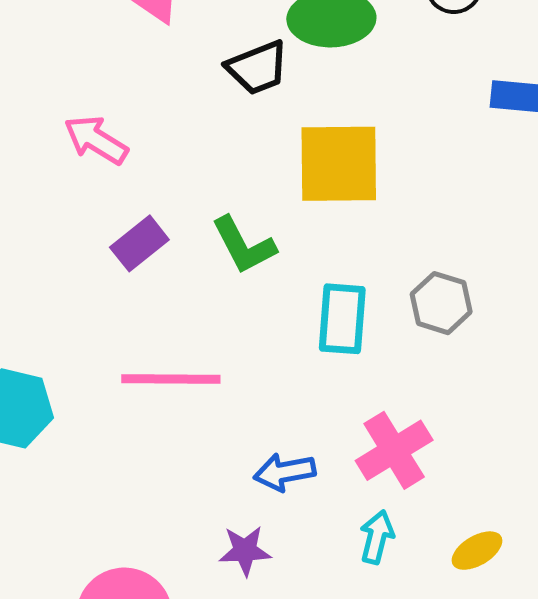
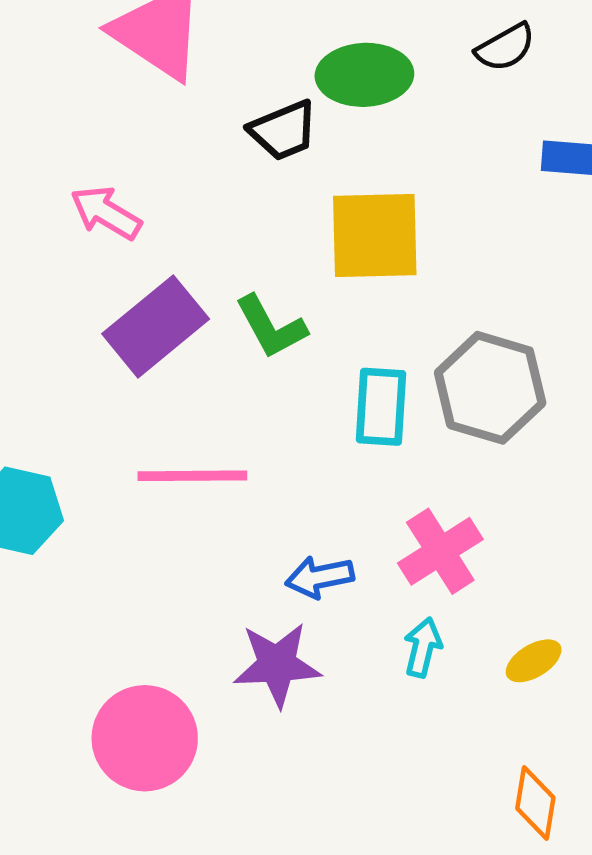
purple rectangle: (139, 243) -> (156, 326), size x1.6
gray hexagon: (441, 303) -> (490, 388), size x1.6
purple star: (245, 551) -> (277, 665), size x1.5

